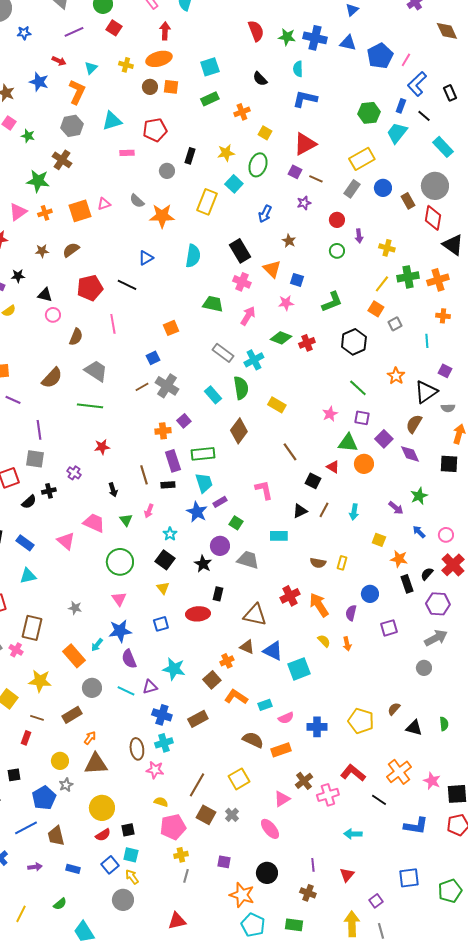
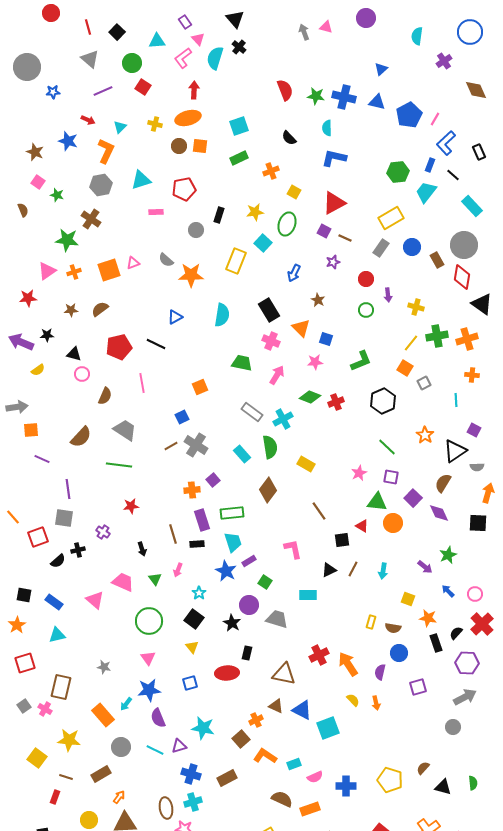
black square: (313, 481) -> (342, 540), turned -35
brown semicircle: (318, 563) -> (393, 628), moved

